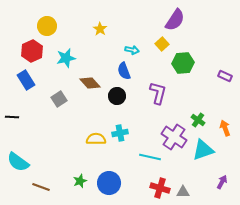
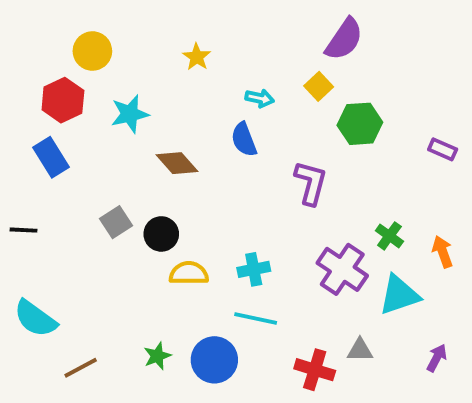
black circle: (117, 96) -> (161, 234), moved
gray square: (59, 99) -> (116, 222), moved
cyan cross: (120, 133) -> (254, 269), moved
cyan line: (150, 157) -> (256, 319), moved
brown line: (41, 187) -> (81, 368), turned -48
gray triangle: (183, 192) -> (360, 350), moved

